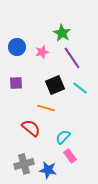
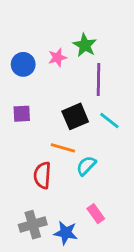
pink star: (42, 52) -> (57, 58), moved
purple line: (72, 58) -> (98, 79), turned 35
red semicircle: (31, 128) -> (42, 175), turned -126
cyan semicircle: (63, 137) -> (86, 166), moved

